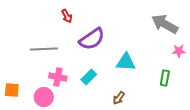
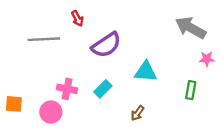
gray line: (44, 49) -> (44, 39), moved

